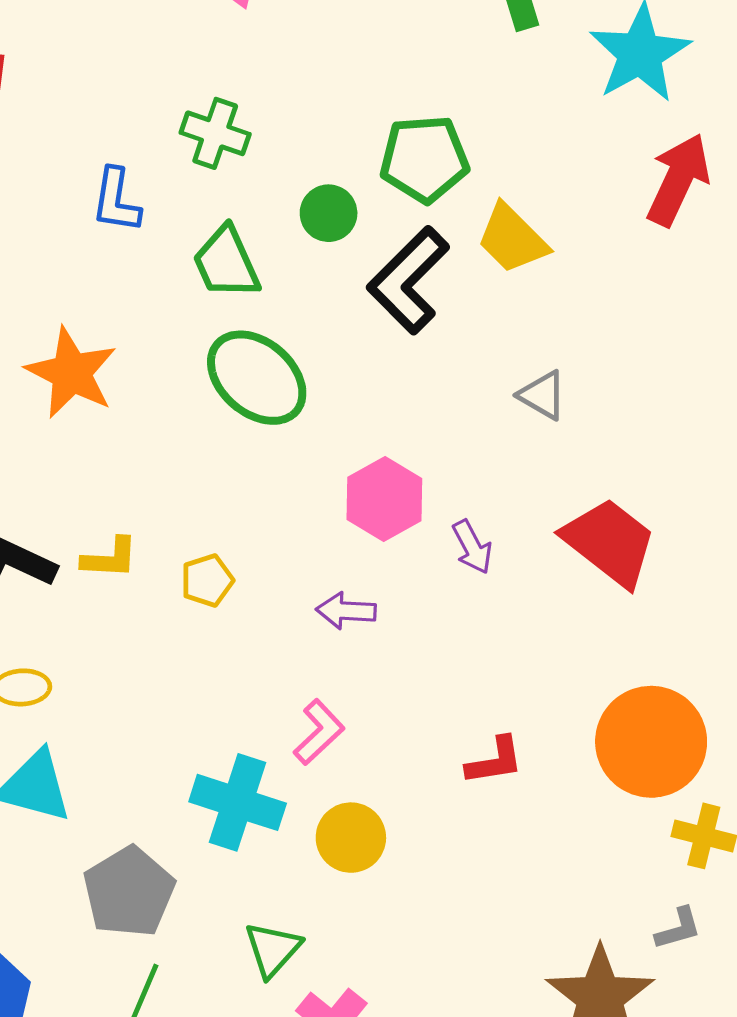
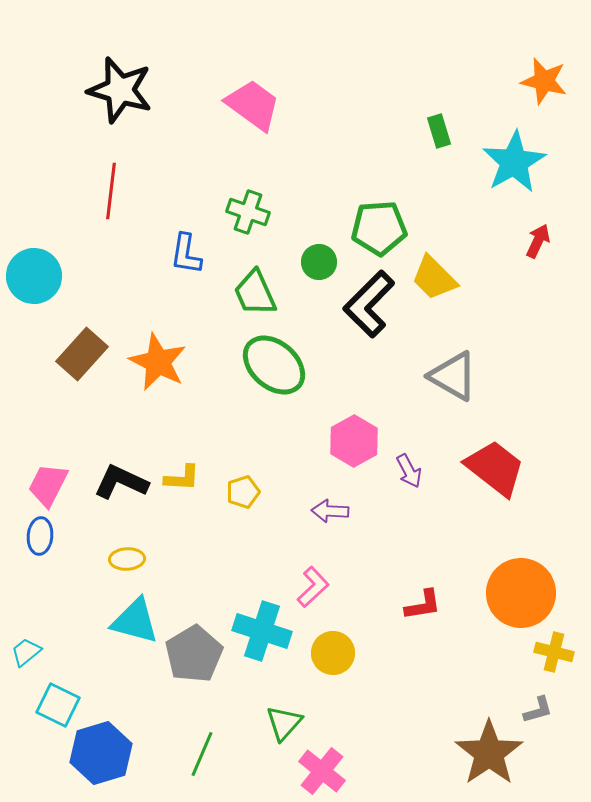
red arrow: (678, 180) -> (538, 241), size x0.6
gray triangle: (543, 395) -> (453, 376), size x1.6
gray pentagon: (129, 892) -> (194, 654), moved

